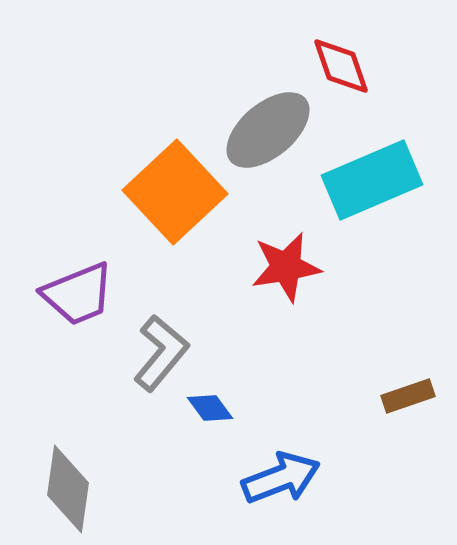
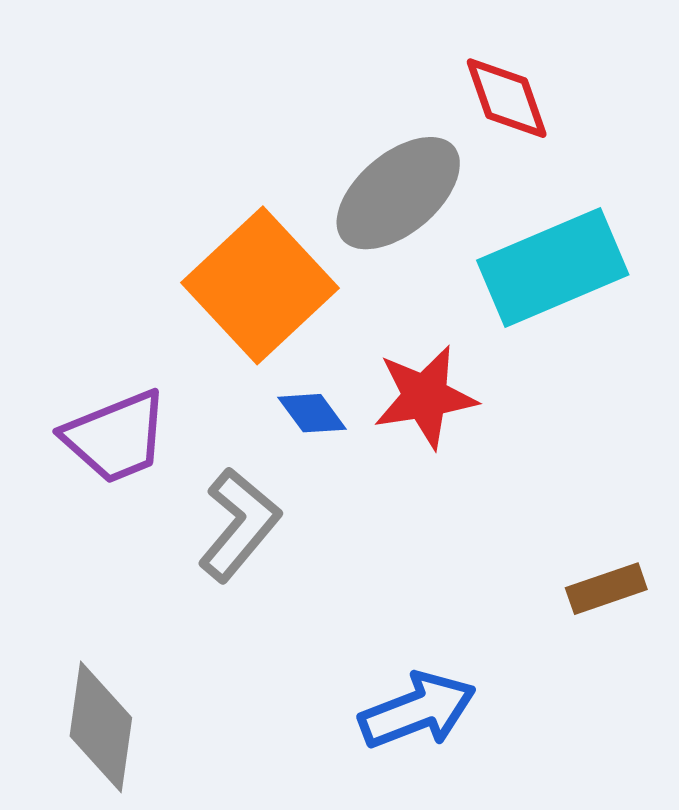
blue diamond: (210, 408) -> (312, 413), moved

